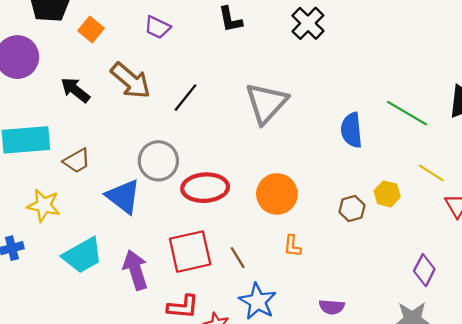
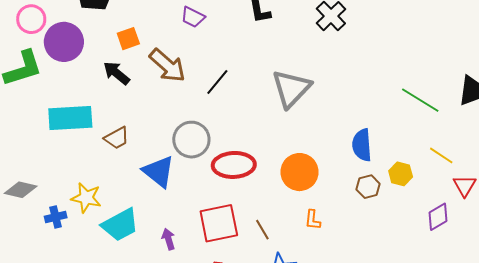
orange square: (91, 29) -> (128, 39), moved, turned 30
blue semicircle: (352, 130) -> (362, 145), moved
yellow star: (44, 205) -> (86, 198), moved
purple arrow: (135, 270) -> (168, 239), size x0.6
purple diamond: (424, 270) -> (438, 217), moved, turned 32

